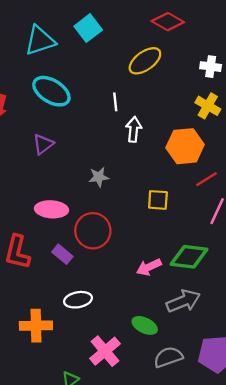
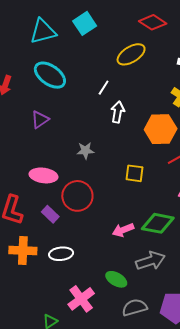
white line: (115, 102) -> (104, 88), turned 35
orange cross: (36, 326) -> (23, 250), moved

